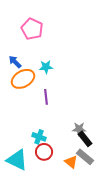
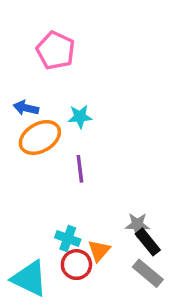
blue arrow: (15, 62) -> (26, 108), turned -32
orange triangle: (71, 162) -> (99, 251), moved, turned 32

